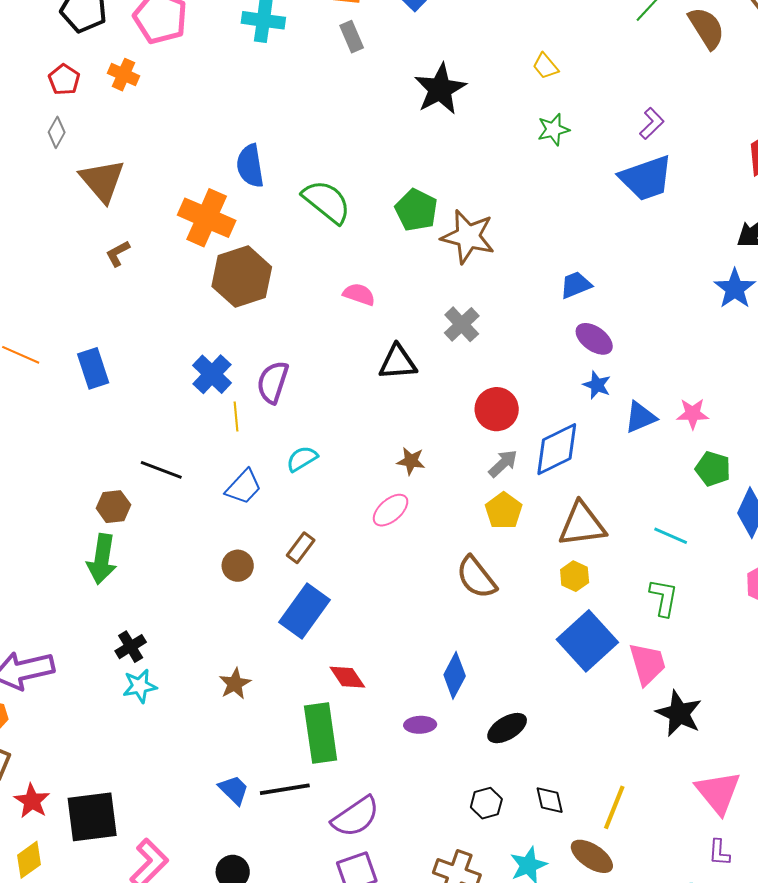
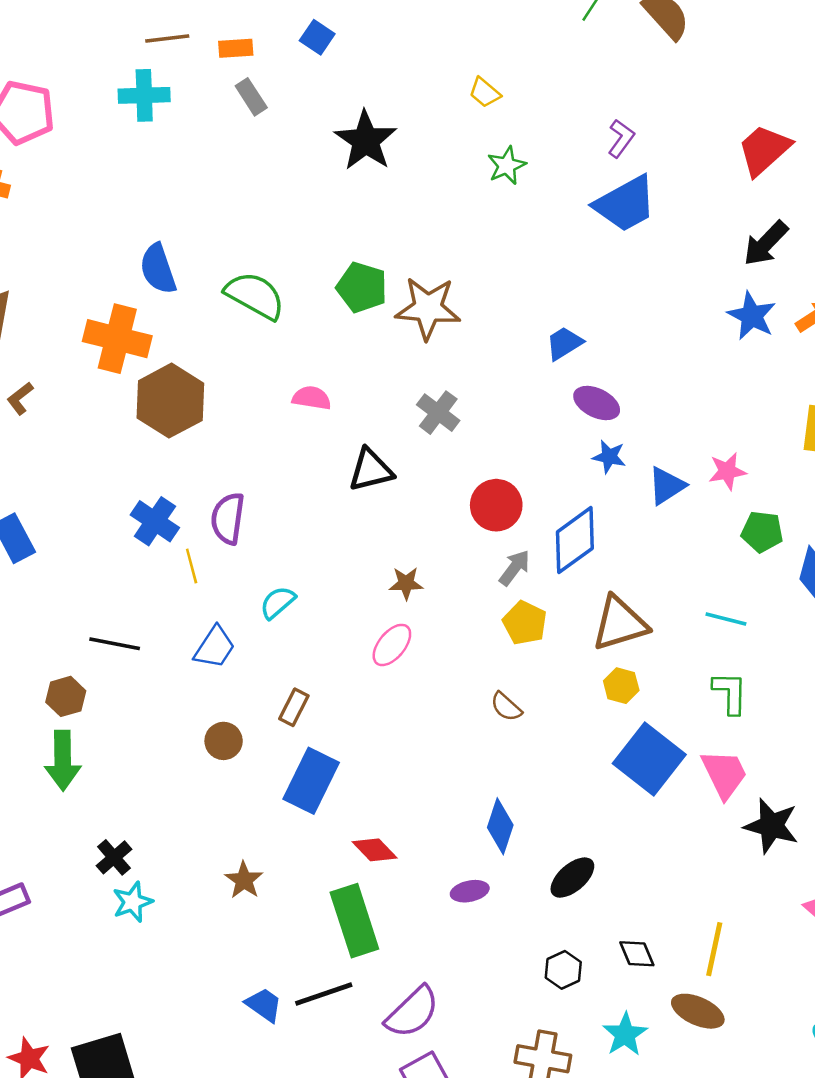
brown semicircle: (476, 577) -> (506, 707), size x0.6

